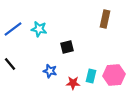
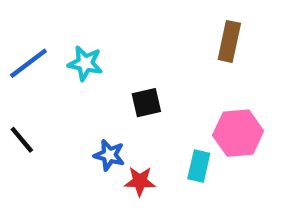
pink hexagon: (114, 75) -> (238, 133), moved
red star: (73, 83) -> (140, 181), moved

